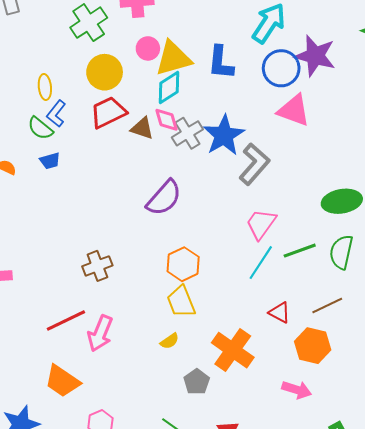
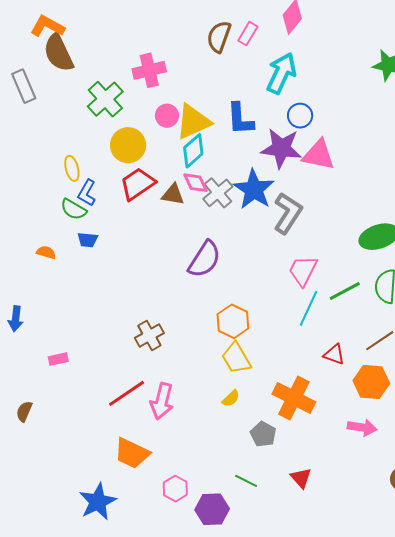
purple star: (315, 56) -> (281, 148), moved
blue circle: (281, 68) -> (300, 116), size x0.7
blue trapezoid: (50, 161) -> (88, 240), turned 30

